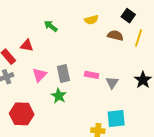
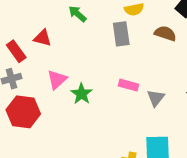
gray rectangle: (63, 73) -> (121, 34), moved
green star: (59, 96) -> (81, 94), moved
red hexagon: (22, 114) -> (23, 112), moved

